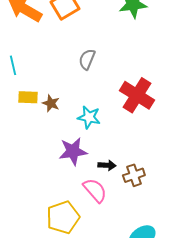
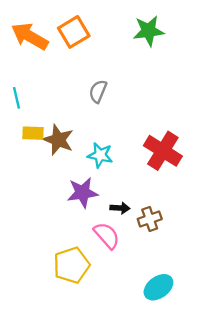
red cross: (137, 95) -> (163, 151), moved
brown star: (51, 103) -> (58, 140), size x1.6

